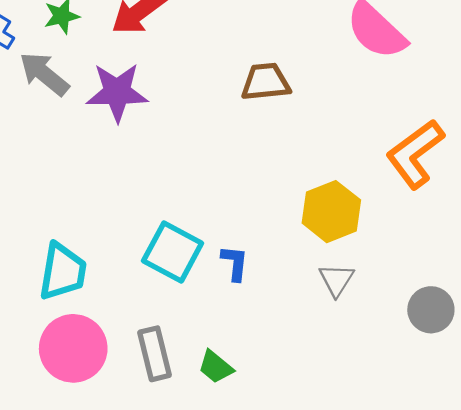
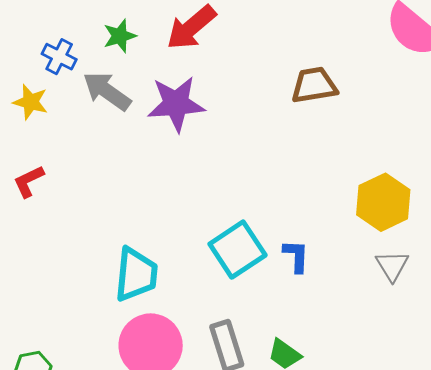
cyan square: (173, 252) -> (237, 250), turned 32

